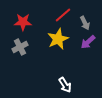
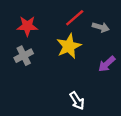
gray arrow: (85, 23) -> (101, 27), turned -48
purple arrow: (88, 42) -> (107, 64), moved

